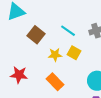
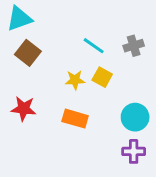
brown square: (36, 35) -> (28, 53), moved
orange rectangle: (55, 82) -> (75, 119), turned -30

